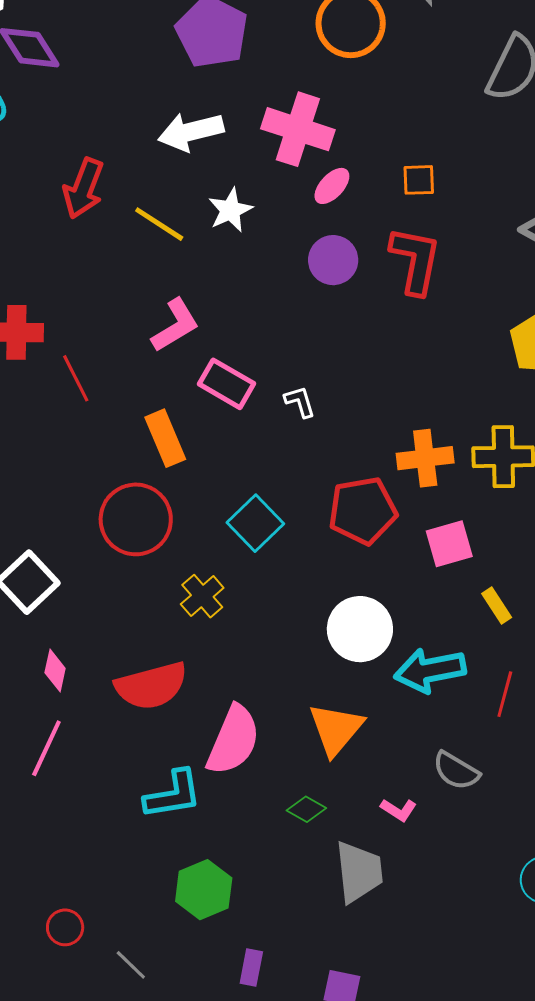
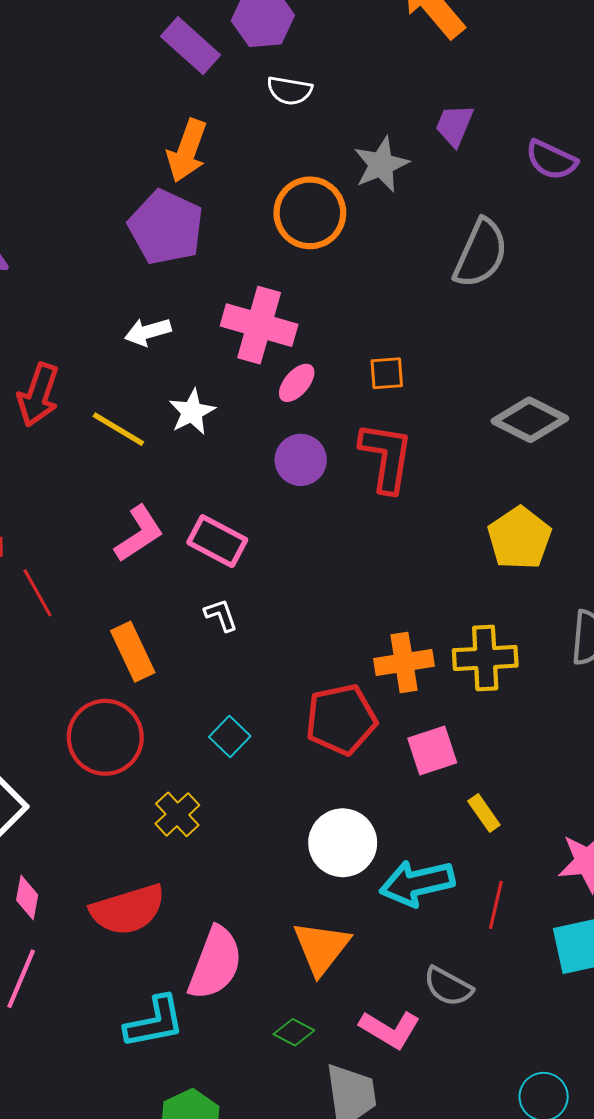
white arrow: (191, 132) -> (148, 332), size x0.7
pink rectangle: (226, 384) -> (217, 541), moved
white L-shape: (300, 402) -> (221, 615), moved
cyan square: (255, 523) -> (230, 737), size x0.7
pink L-shape: (399, 810) -> (390, 1029), size x1.6

